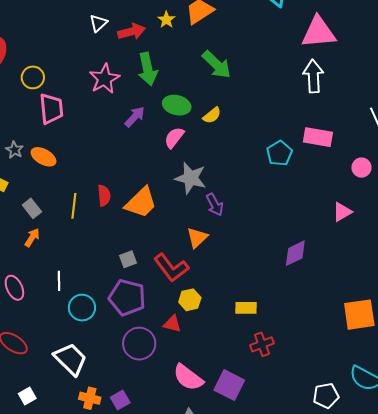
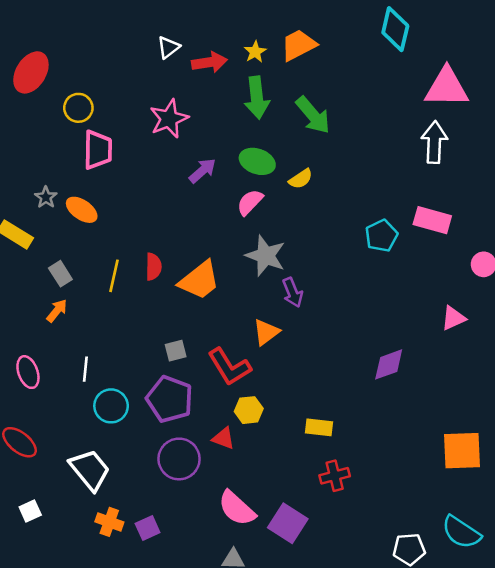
green arrow: (148, 69) -> (257, 98), moved

